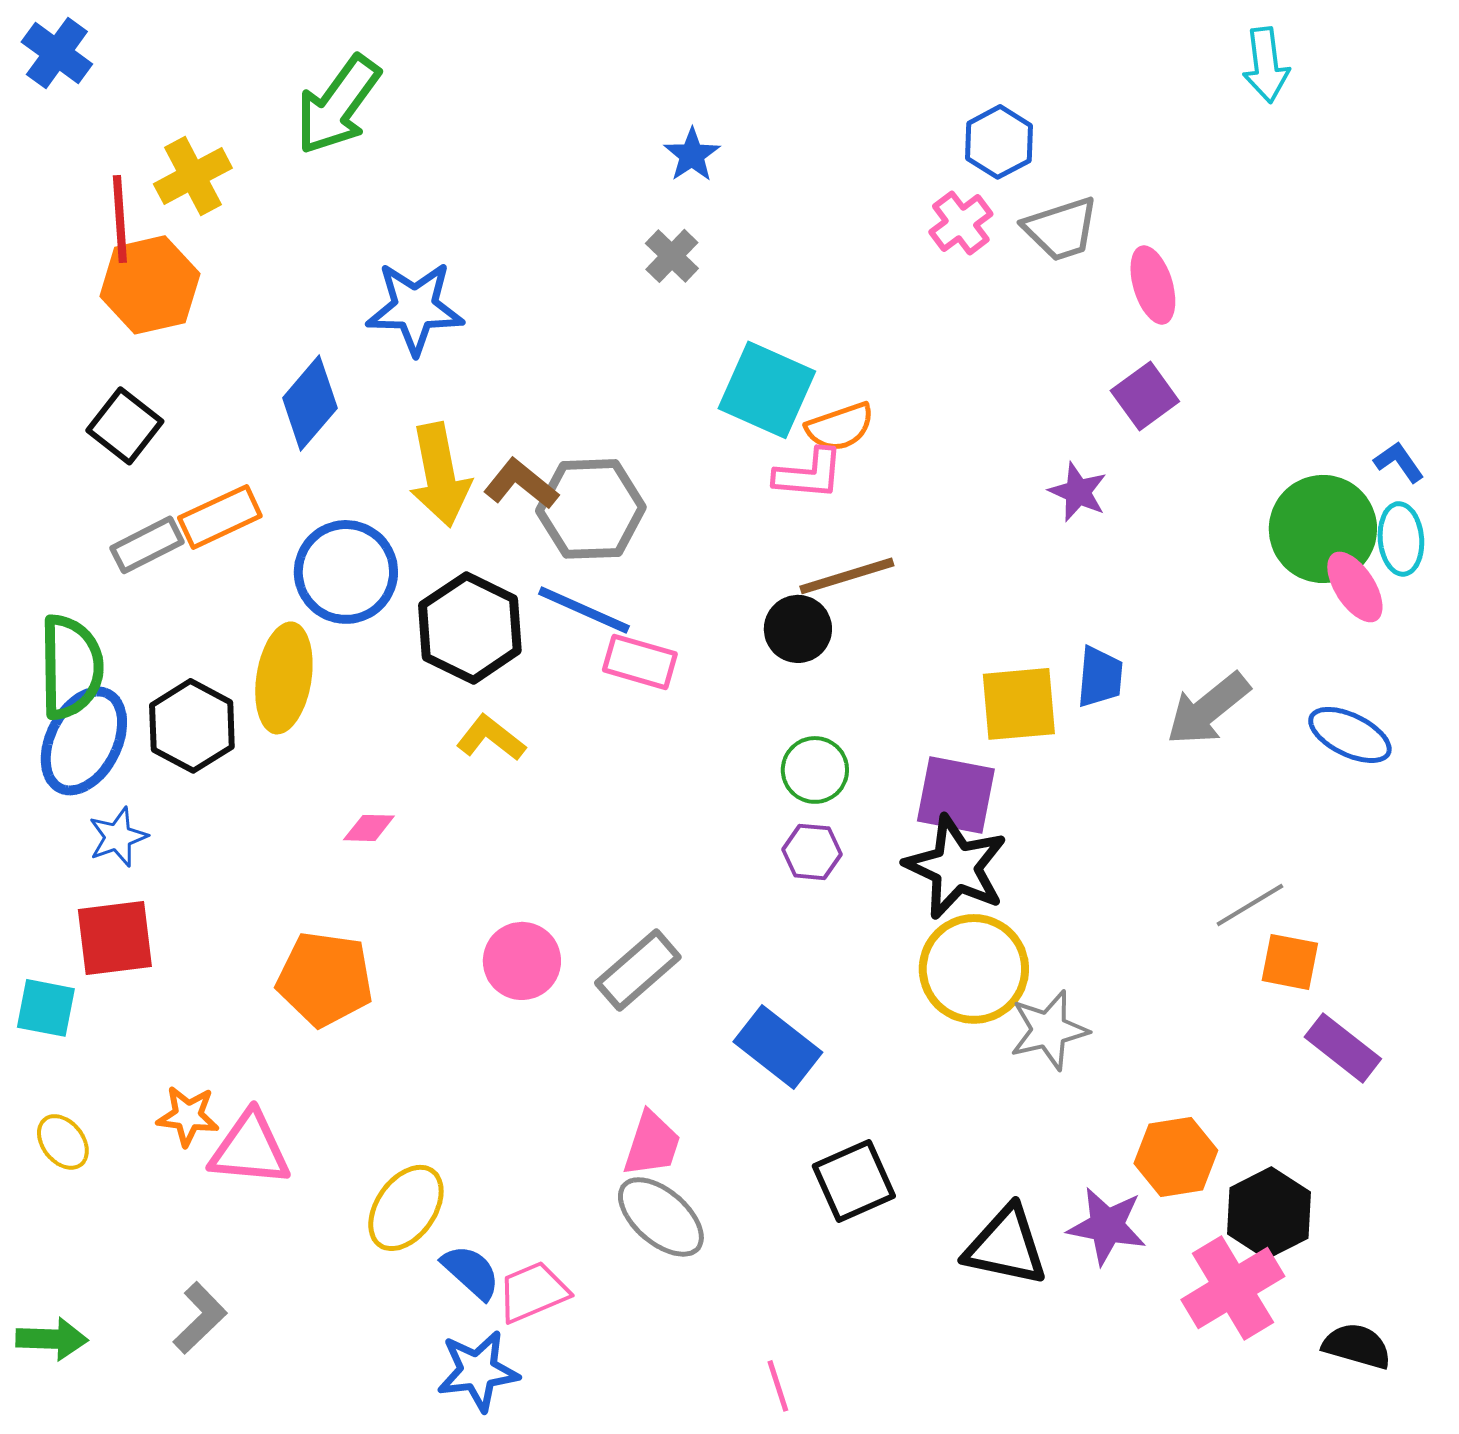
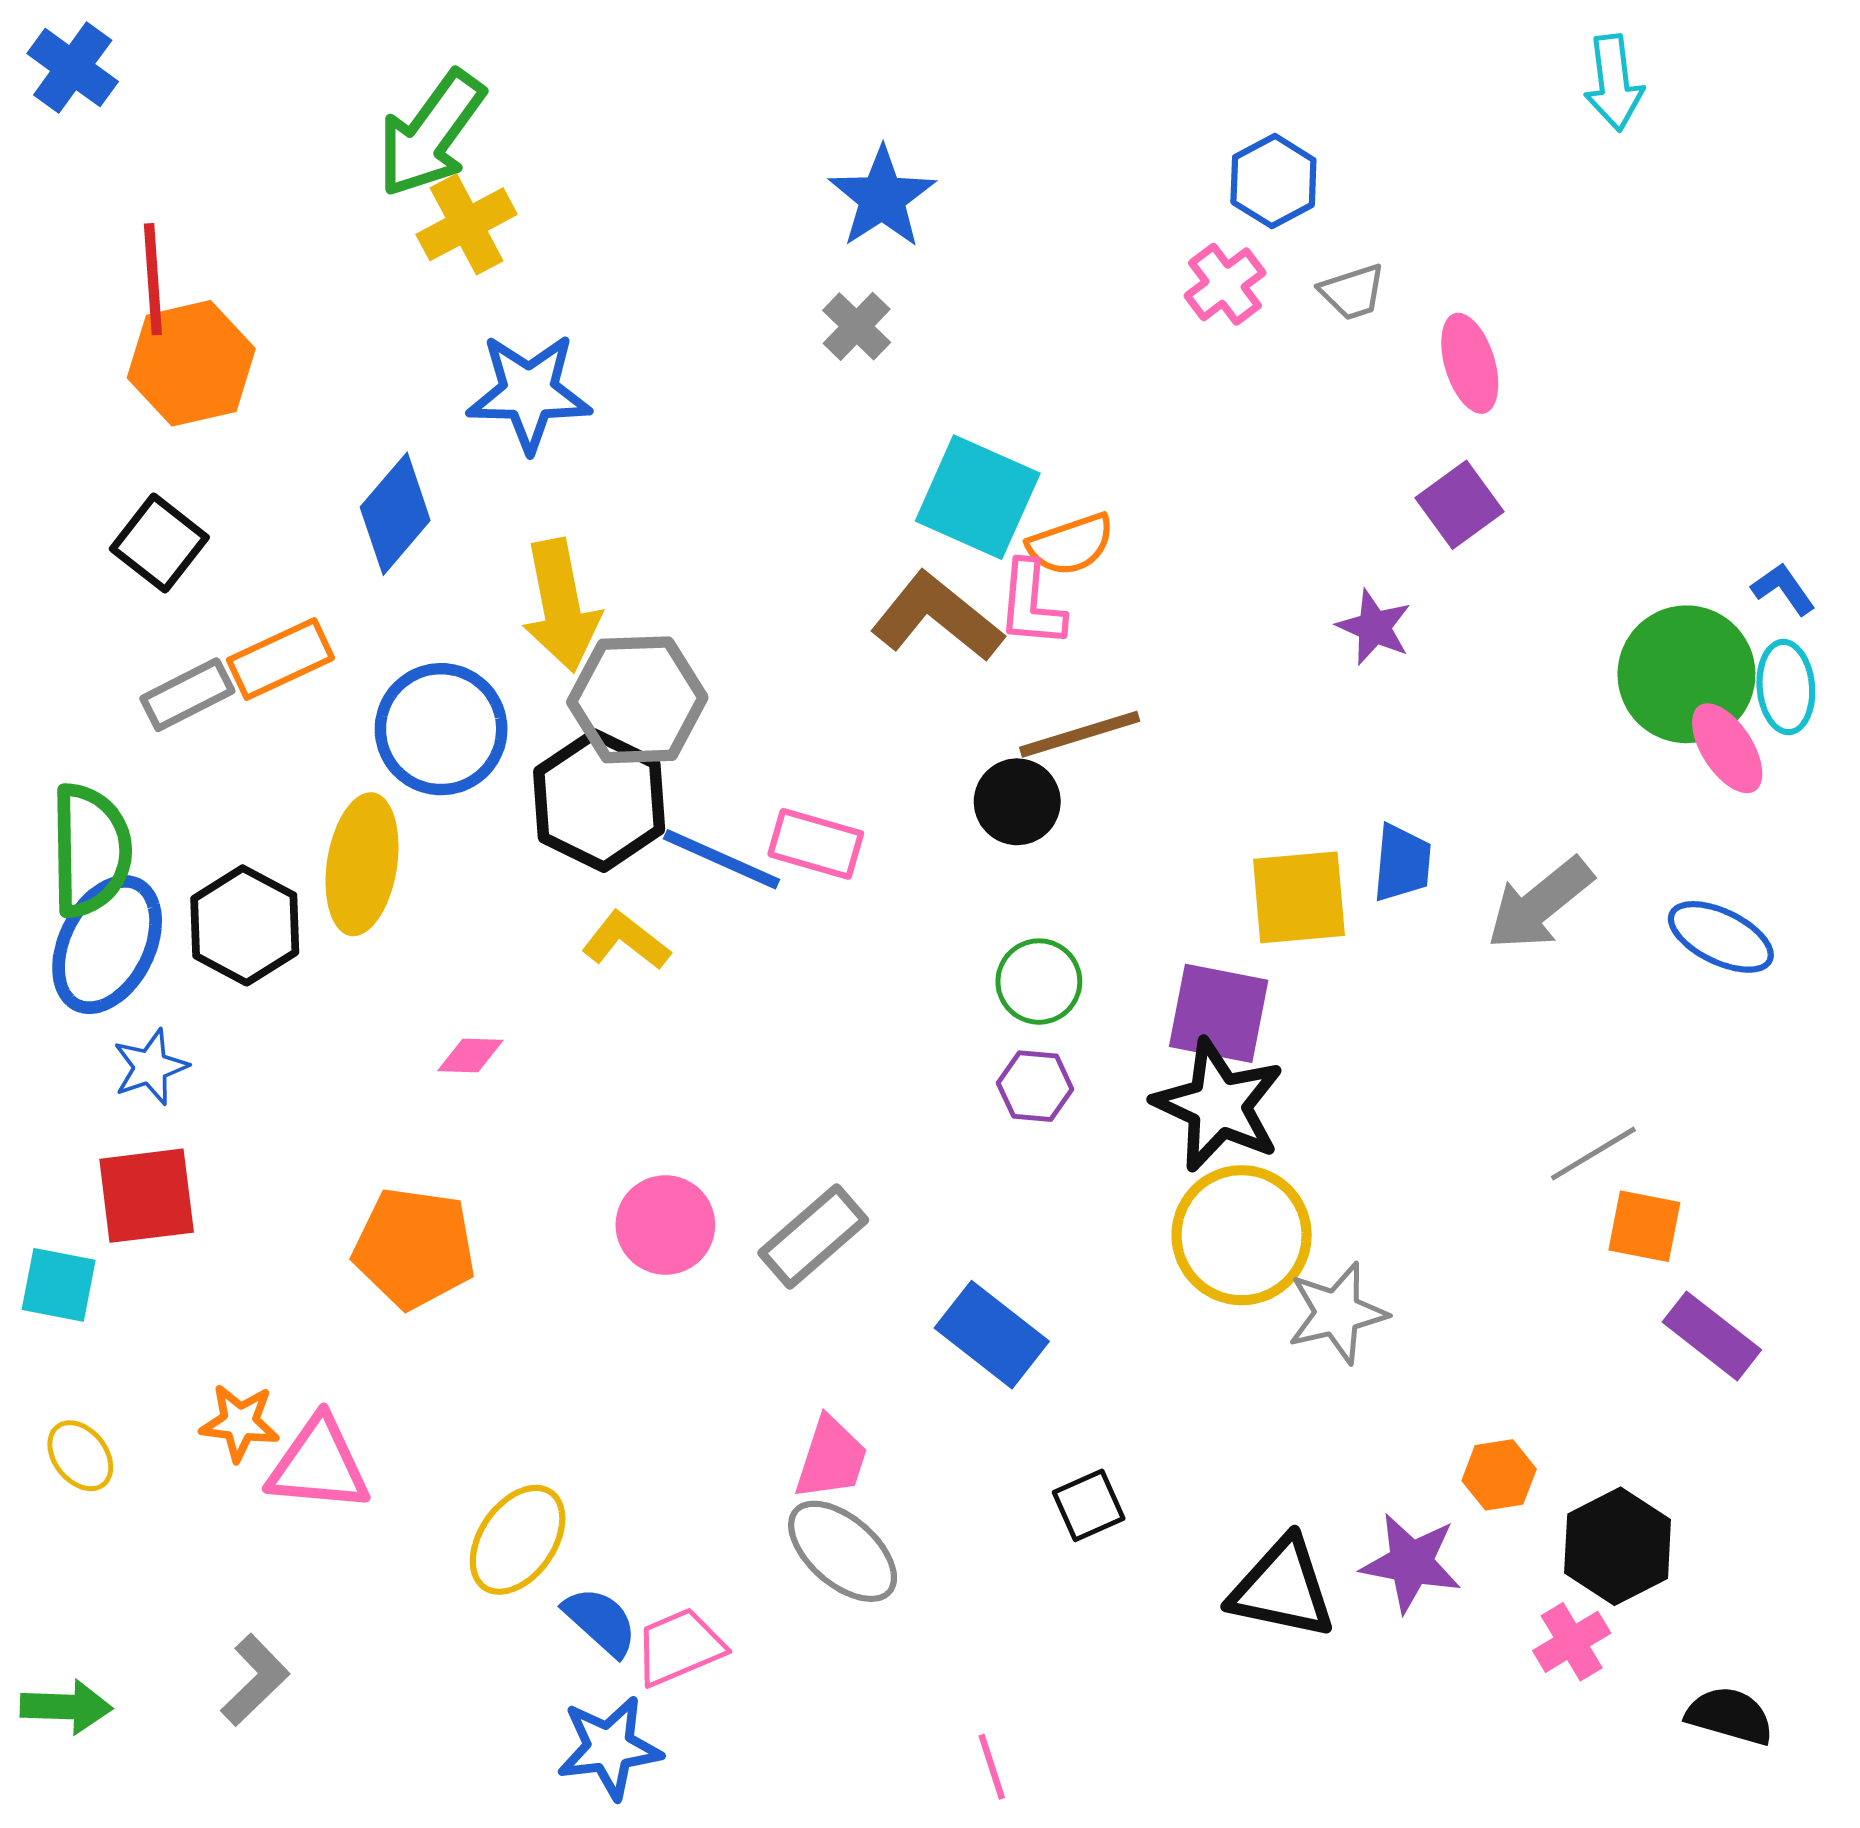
blue star: (692, 155) -> (882, 198), size x1.5
yellow cross: (193, 176) -> (467, 224), moved
gray trapezoid: (1061, 229) -> (1352, 292), size x0.7
pink L-shape: (809, 474) -> (1031, 604), turned 90
brown L-shape: (521, 484) -> (937, 617), moved, size x1.4
gray hexagon: (591, 509) -> (637, 700), moved
blue line: (584, 610) -> (721, 859), moved
orange hexagon: (1176, 1157) -> (1499, 1475), size x0.7
black square: (854, 1181) -> (1089, 1505), size x0.7
pink cross: (1233, 1288) -> (1572, 1642), size x0.6

